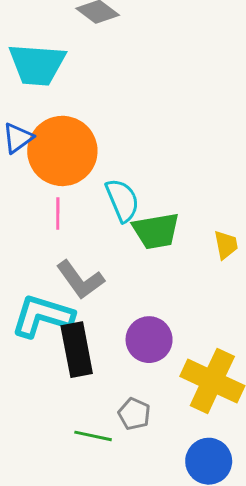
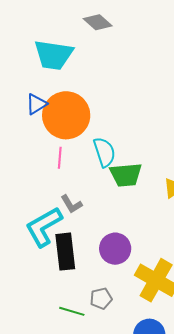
gray L-shape: (80, 280) -> (71, 204), size x0.7
cyan L-shape: (42, 316) -> (44, 227), turned -51
gray pentagon: (134, 414) -> (101, 299), turned 30

